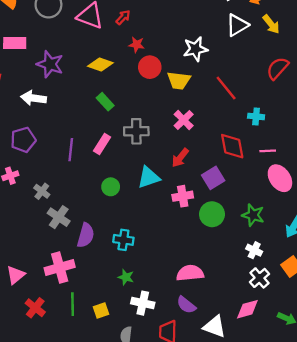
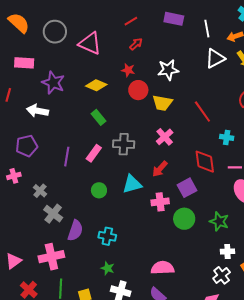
red arrow: (123, 17) -> (136, 44), moved
white star: (195, 49) -> (168, 70), moved
white cross: (254, 250) -> (227, 251), moved, turned -32

